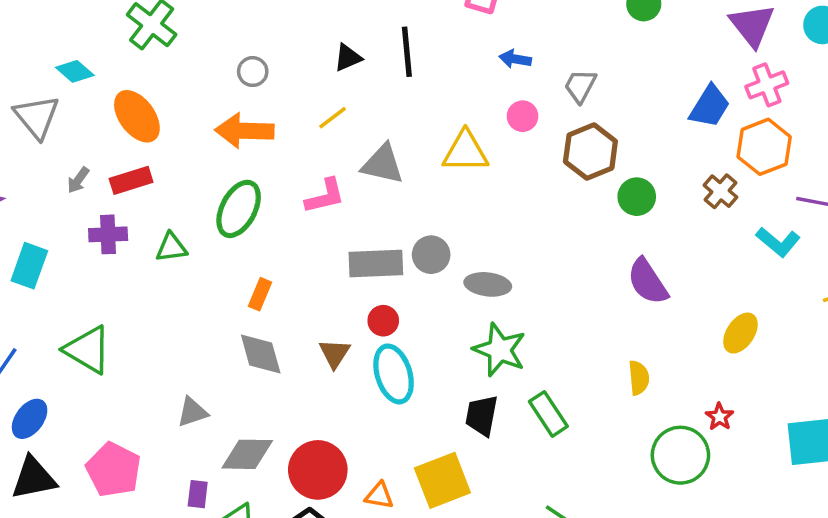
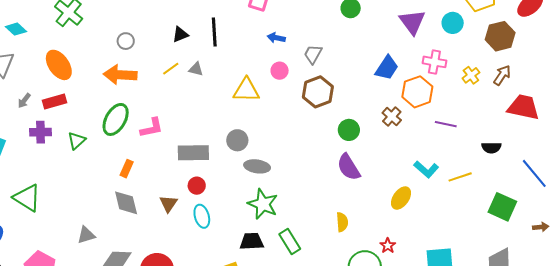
cyan diamond: (75, 71) -> (16, 29), moved
pink cross: (767, 85) -> (434, 62), moved, turned 30
gray triangle: (383, 164) -> (196, 69), moved, size x0.6
pink L-shape: (325, 196) -> (152, 128), moved
green circle: (637, 197) -> (349, 130), moved
cyan L-shape: (778, 242) -> (426, 169), moved
green triangle: (171, 247) -> (77, 141), turned -36
gray circle: (431, 255) -> (237, 140), moved
cyan ellipse: (394, 374) -> (202, 216), size x0.7
black trapezoid: (482, 415) -> (252, 241), turned 75

